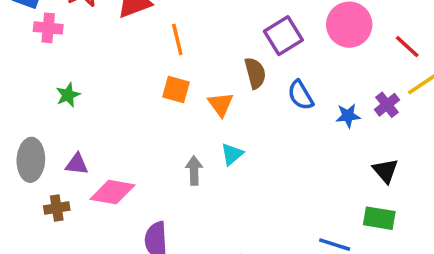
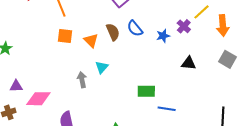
brown semicircle: (255, 73) -> (113, 32), moved
black triangle: (385, 171) -> (189, 63), turned -35
green rectangle: (379, 218) -> (146, 91), moved

